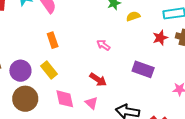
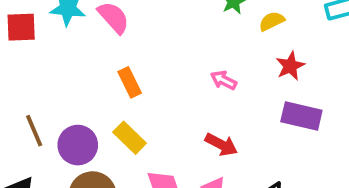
red star: (160, 38) -> (290, 66), moved

